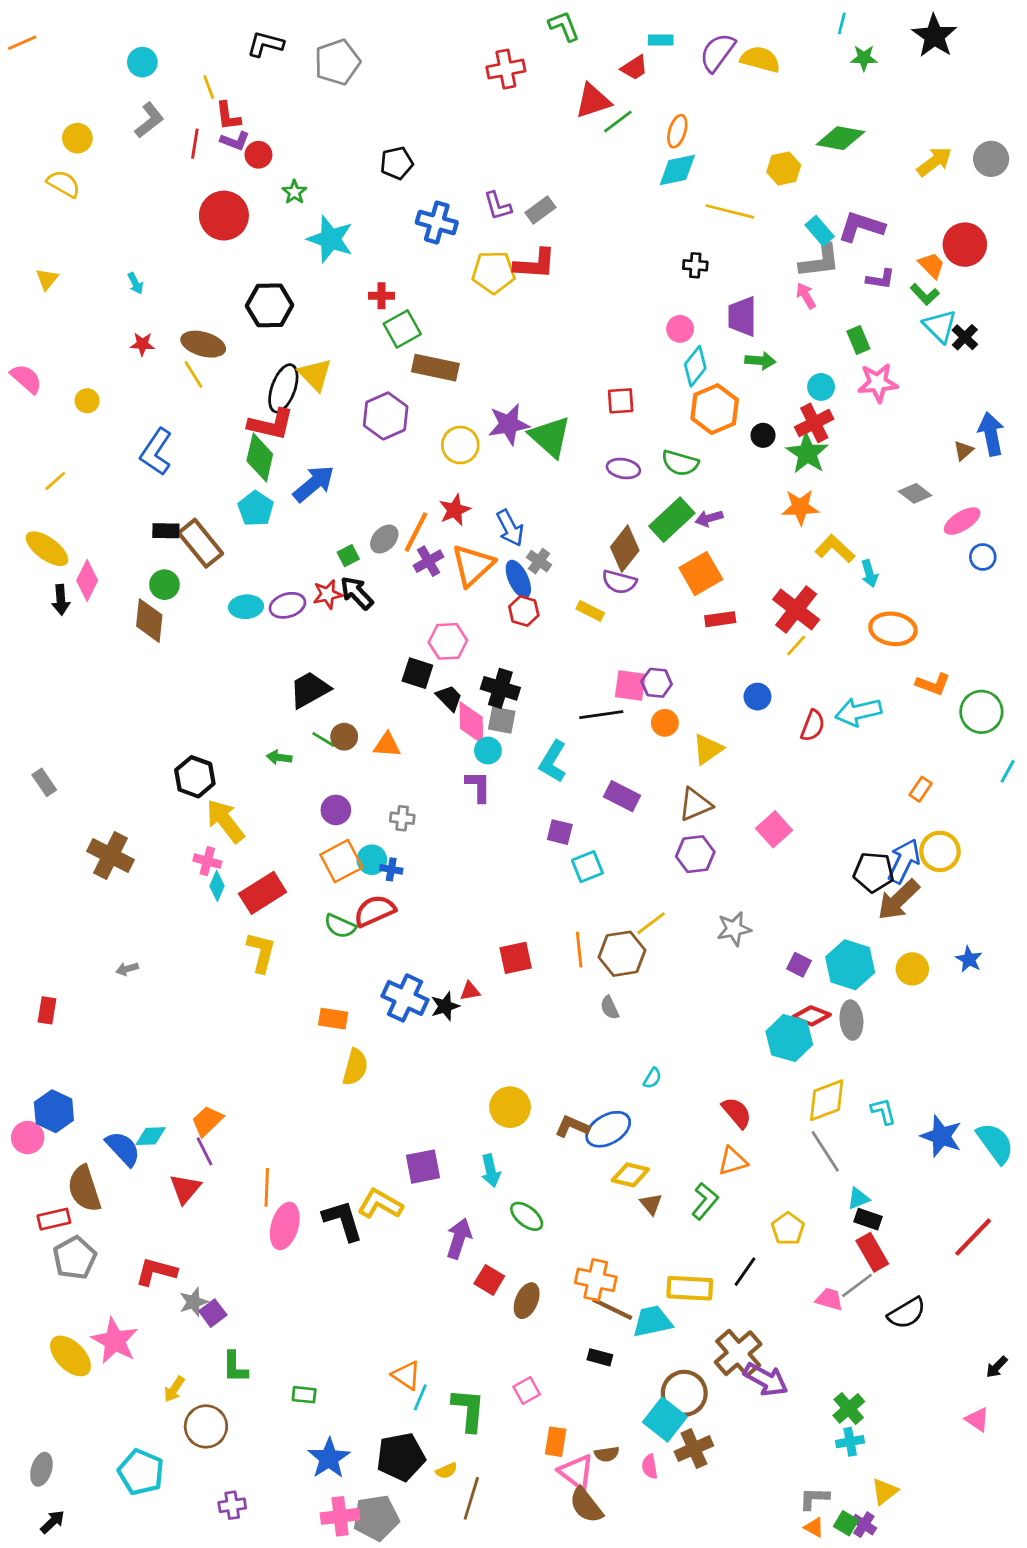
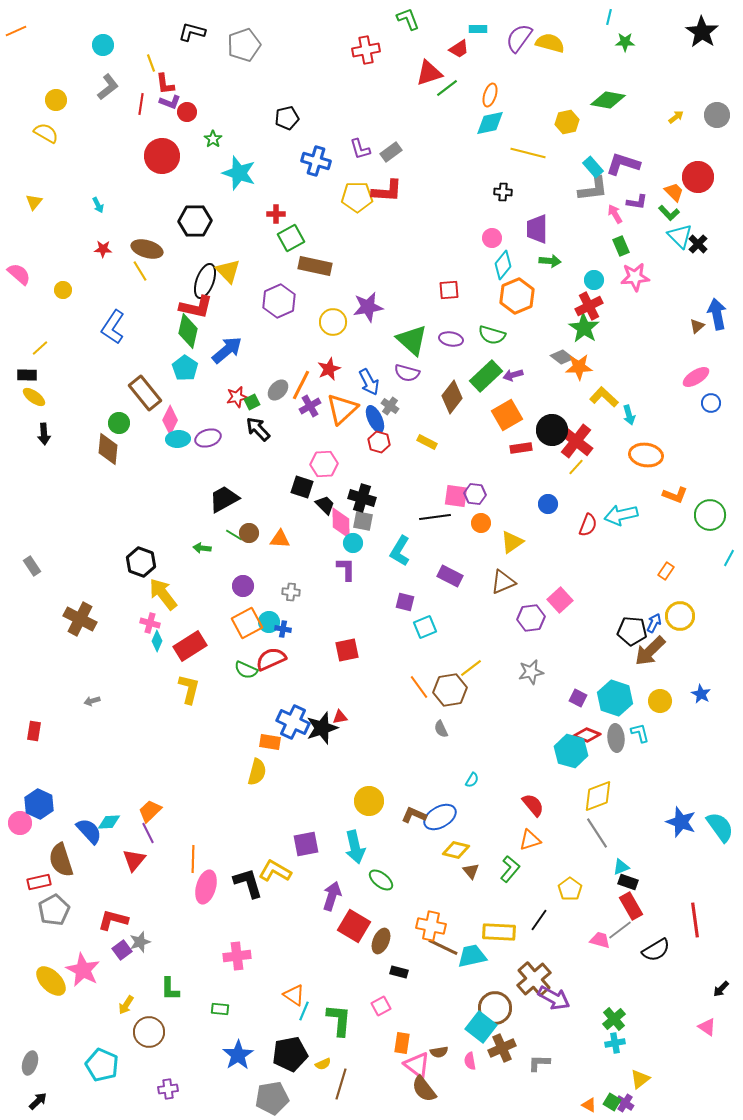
black star: (934, 36) -> (702, 32), moved
yellow arrow: (934, 162) -> (676, 117), size x0.6
pink arrow: (806, 296) -> (615, 214), moved
black circle: (763, 435) -> (552, 430), moved, size x1.8
green triangle: (550, 437) -> (412, 340), moved
gray diamond: (915, 493) -> (562, 357), moved
black rectangle: (166, 531) -> (27, 375), moved
yellow ellipse: (47, 549) -> (34, 397), size x0.7
pink diamond: (87, 580) -> (170, 420), moved
purple semicircle: (619, 582) -> (407, 373), moved
red star: (328, 594) -> (237, 397), moved
purple hexagon: (695, 854) -> (531, 618), moved
blue arrow: (904, 861) -> (654, 623), size x0.6
orange line: (579, 950) -> (419, 687), turned -30
red square: (516, 958) -> (347, 650), moved
black star: (445, 1006) -> (322, 728), size x1.5
orange rectangle: (333, 1019) -> (270, 742), moved
cyan L-shape: (883, 1111) -> (640, 733), moved
cyan arrow: (491, 1171) -> (355, 847), size x1.4
red line: (973, 1237) -> (695, 920), moved, turned -52
red square: (489, 1280) -> (354, 926), size x1.5
purple square: (213, 1313) -> (122, 950), moved
black rectangle: (600, 1357) -> (399, 972), moved
gray L-shape: (814, 1498) -> (539, 1063), moved
pink cross: (340, 1516) -> (237, 956), moved

